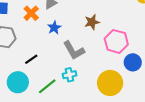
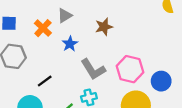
brown star: (92, 22) -> (104, 27), moved
pink hexagon: (116, 41) -> (130, 69), moved

